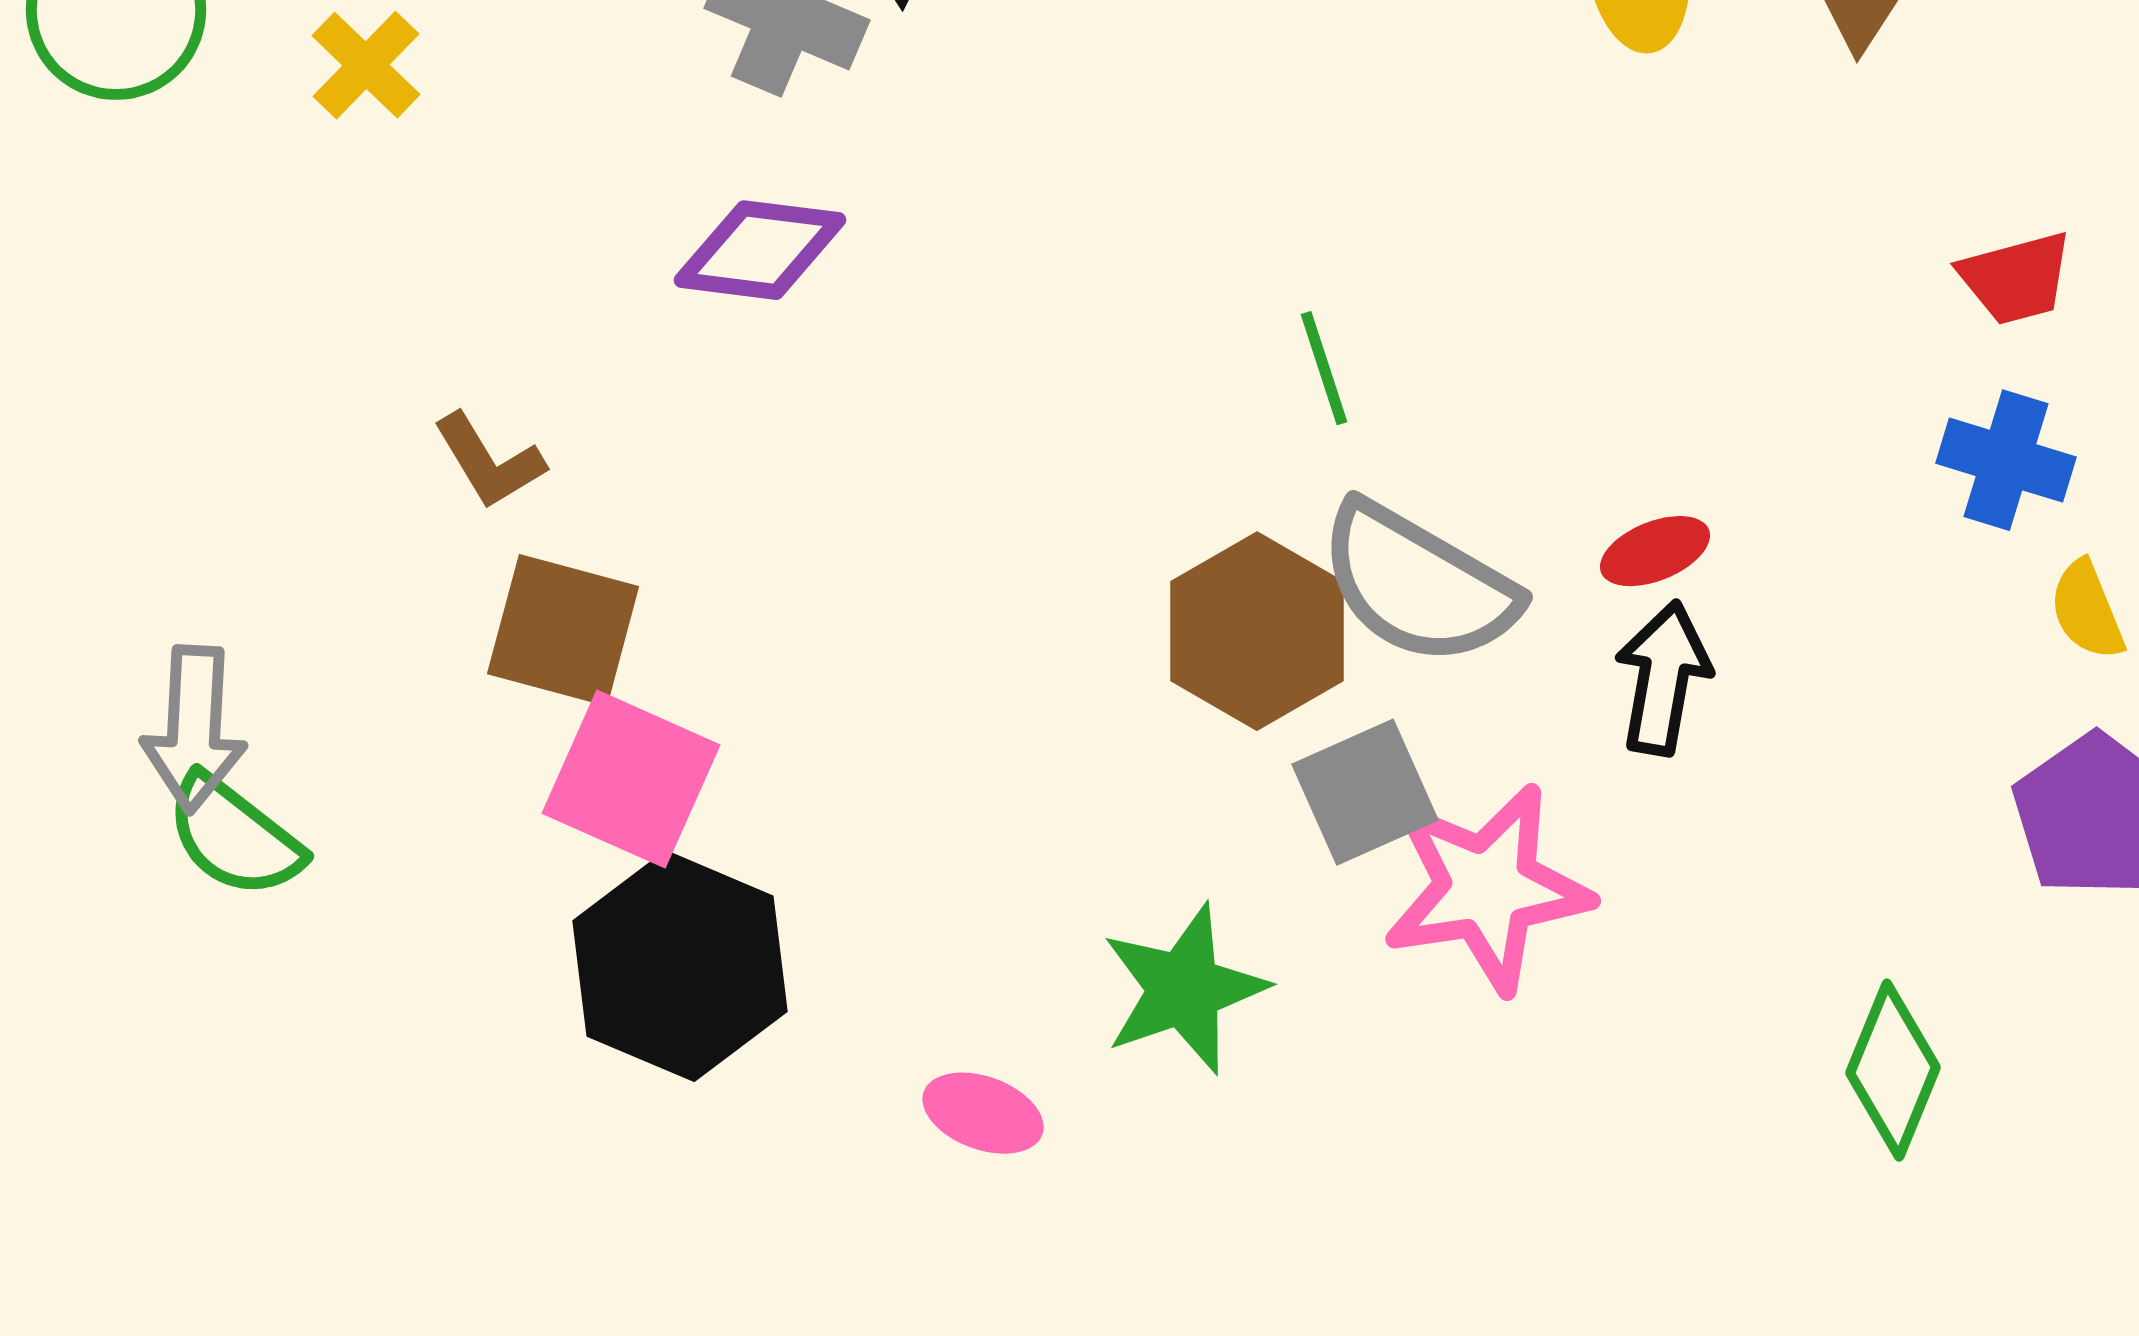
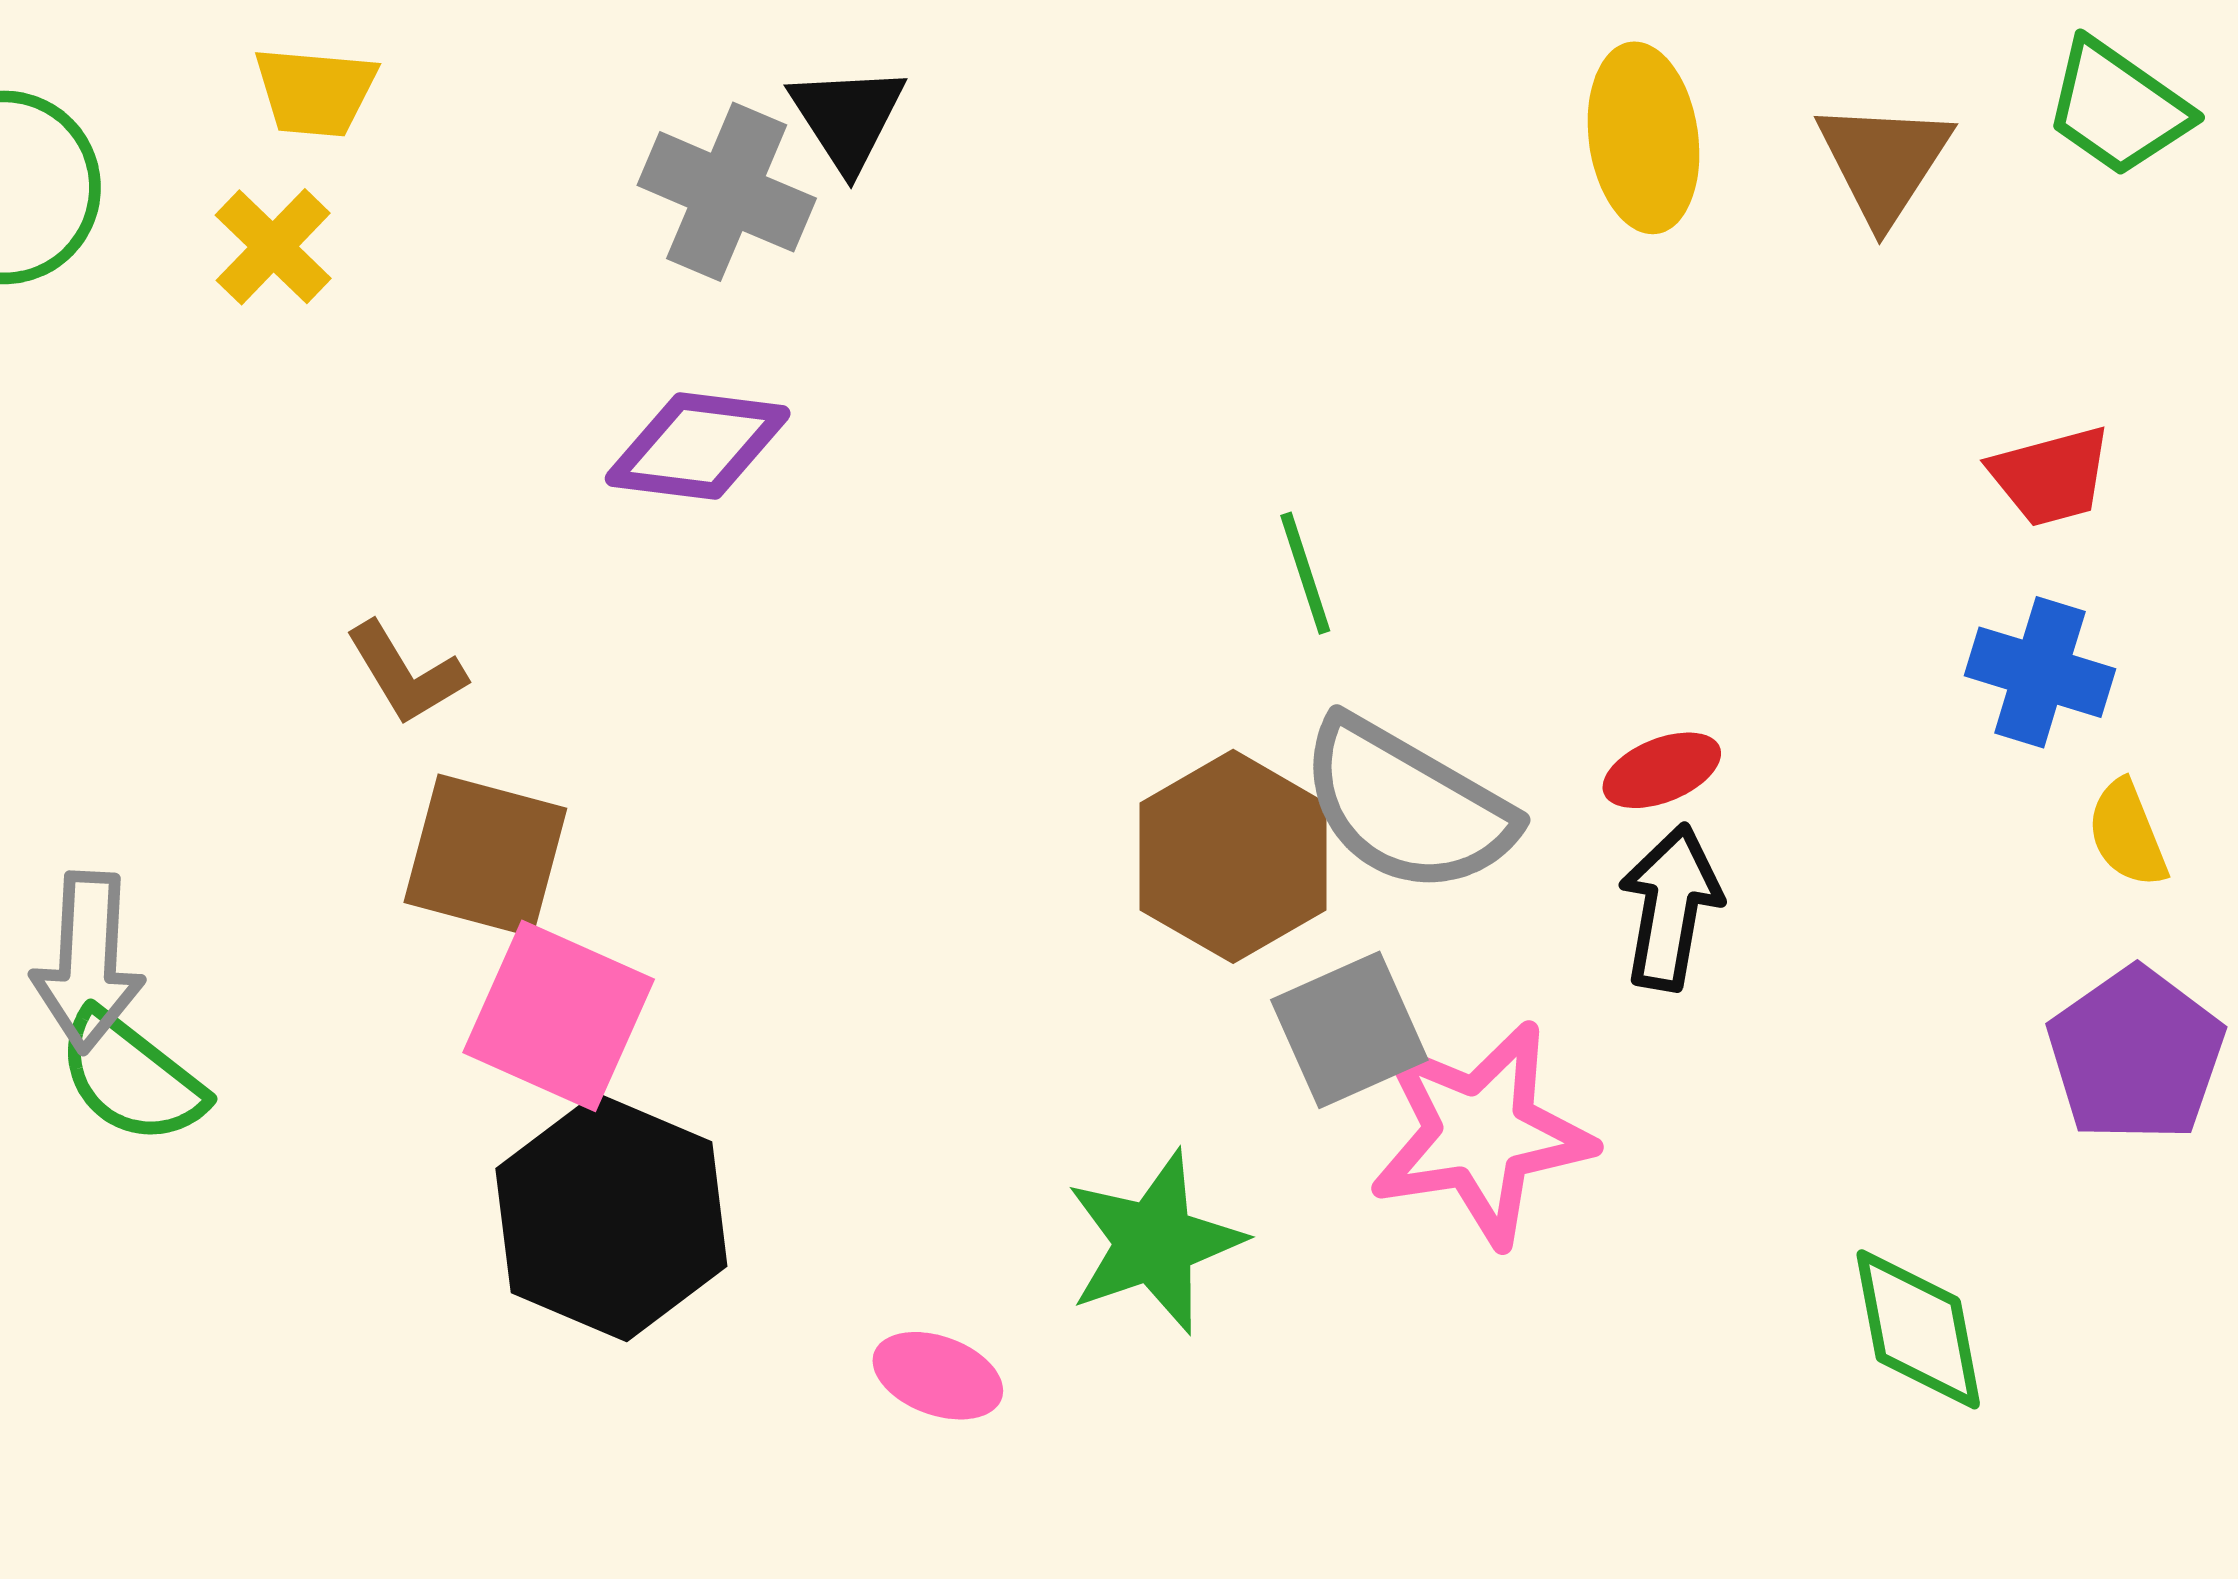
green diamond: (1893, 1070) -> (1918, 1329), turned -33

